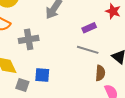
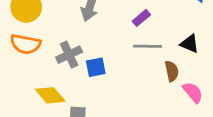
blue square: (42, 75) -> (96, 67), moved

